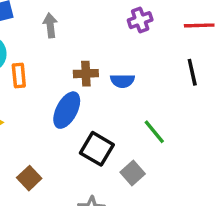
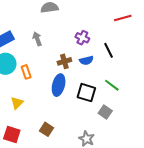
purple cross: (140, 20) -> (82, 38), moved, turned -32
black line: (192, 72) -> (109, 50), moved
black square: (97, 149) -> (86, 93), moved

